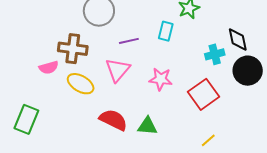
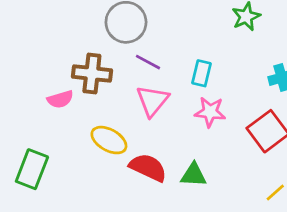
cyan rectangle: (166, 31) -> (201, 73), moved
purple line: (129, 41) -> (148, 62), moved, turned 42
yellow ellipse: (81, 84) -> (109, 140), moved

